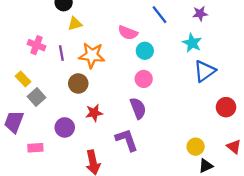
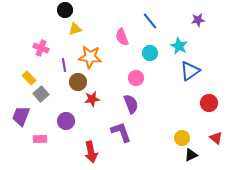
purple star: (200, 14) -> (198, 20), moved
pink semicircle: (128, 33) -> (122, 37), turned 48
cyan circle: (145, 51) -> (150, 53), moved
purple line: (61, 53) -> (64, 65), moved
red star: (94, 113) -> (92, 99), moved

